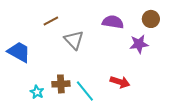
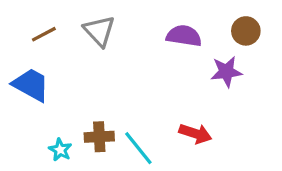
brown line: (51, 21) -> (44, 34), moved
gray triangle: (74, 40) -> (99, 31), moved

